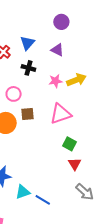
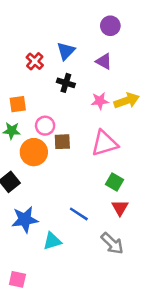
pink circle: (14, 94) -> (45, 126), moved
gray arrow: (85, 192) -> (112, 243), moved
blue line: (43, 200) -> (79, 214), moved

